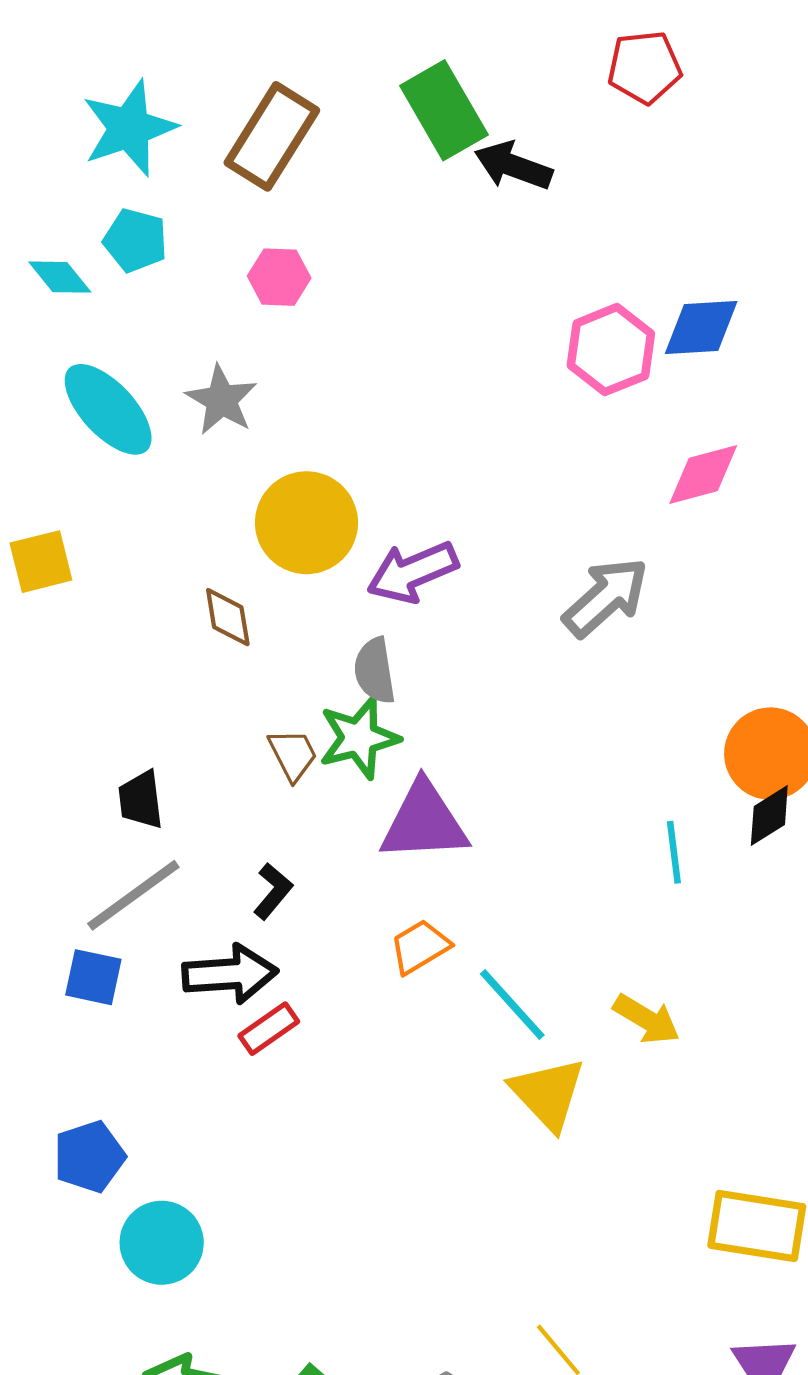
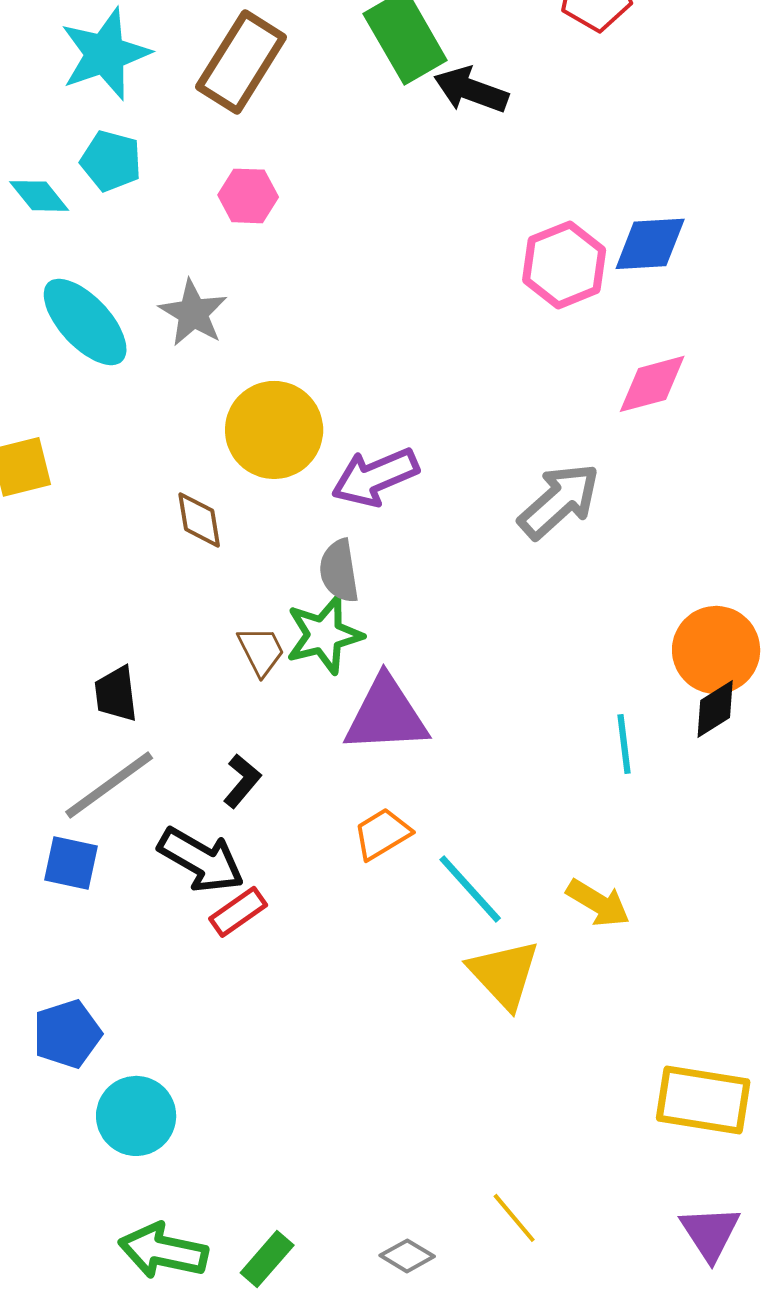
black arrow: (230, 974) -> (201, 860), turned 34

